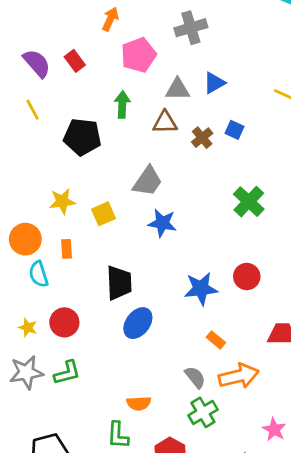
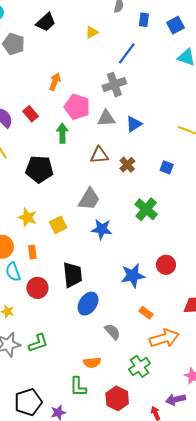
pink pentagon: (139, 55) -> (77, 107), turned -30
gray triangle: (178, 89) -> (106, 118), moved
green arrow: (122, 104) -> (62, 133), moved
blue square: (235, 130) -> (167, 167), moved
yellow star: (62, 201) -> (27, 217), turned 30
green cross: (249, 202) -> (146, 209), moved
red circle: (64, 322) -> (37, 288), moved
gray semicircle: (195, 377) -> (112, 332), moved

